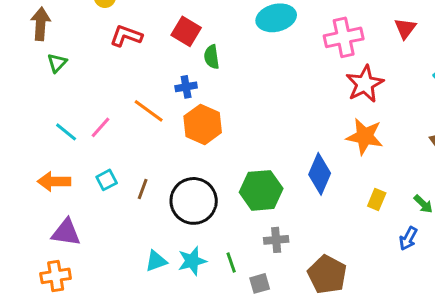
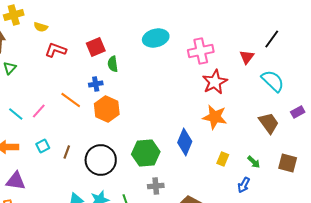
red triangle: (405, 28) -> (247, 57), moved
red square: (186, 31) -> (96, 47), turned 36

